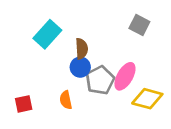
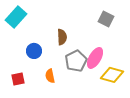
cyan rectangle: (47, 34) -> (16, 17), moved
blue circle: (80, 67) -> (34, 51), moved

